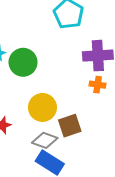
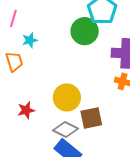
green circle: (23, 62) -> (85, 31), moved

